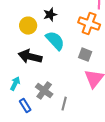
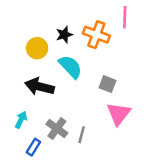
orange cross: (89, 24) -> (96, 35), moved
gray line: (64, 104) -> (82, 135), moved
blue rectangle: (25, 106) -> (33, 147), turned 64

